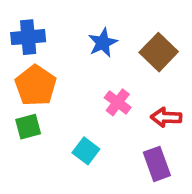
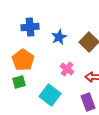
blue cross: (28, 37) -> (30, 27), moved
cyan square: (86, 151) -> (50, 95), size x1.5

